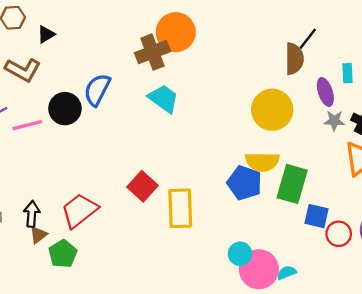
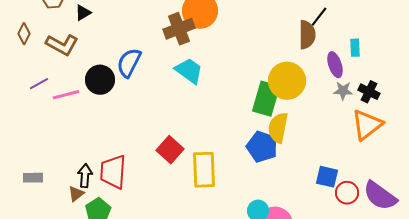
yellow semicircle: (262, 162) -> (278, 128), turned 100
green rectangle: (292, 184) -> (266, 99), moved
red trapezoid: (79, 211) -> (113, 172), turned -48
black arrow: (32, 214) -> (85, 176), moved

